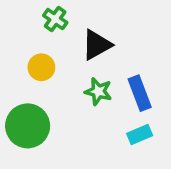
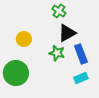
green cross: (55, 19) -> (59, 11), moved
black triangle: (97, 45) -> (67, 33), moved

